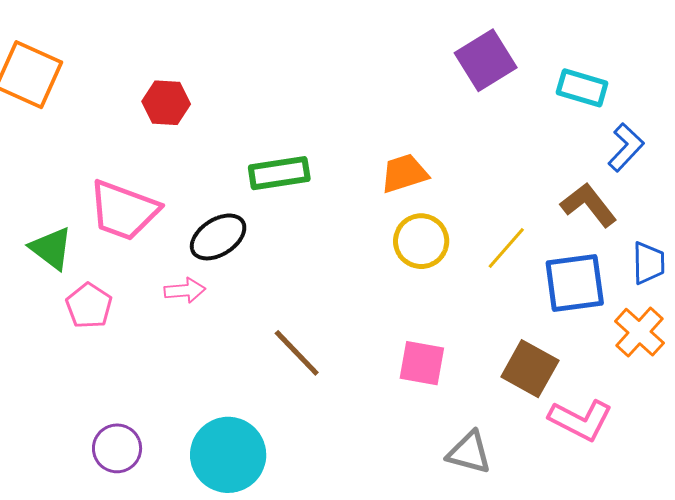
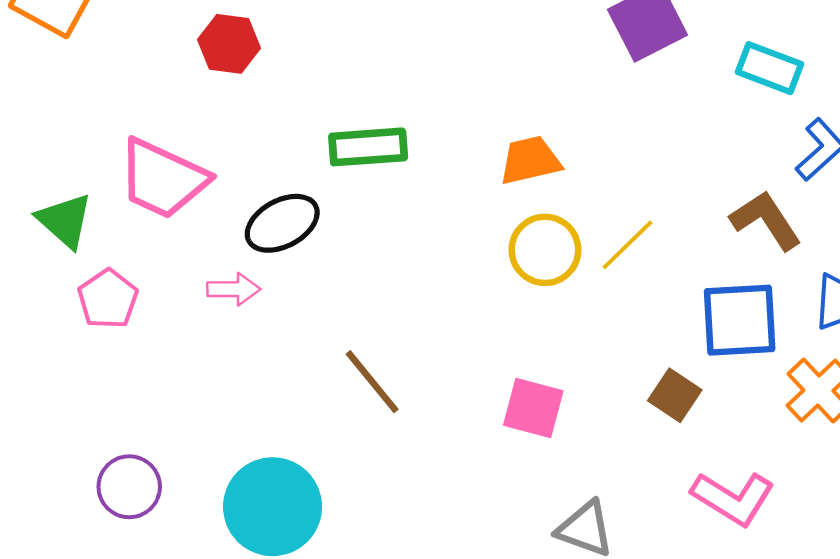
yellow line: (506, 248) -> (627, 245), moved
brown square: (530, 369) -> (675, 395), moved, size x0.7

